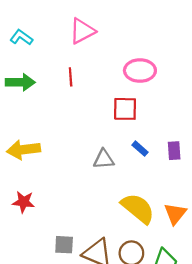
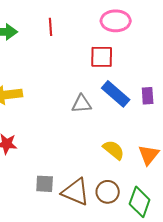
blue rectangle: (140, 149) -> (116, 94), size x1.8
yellow semicircle: (138, 208) -> (114, 150), size x0.7

